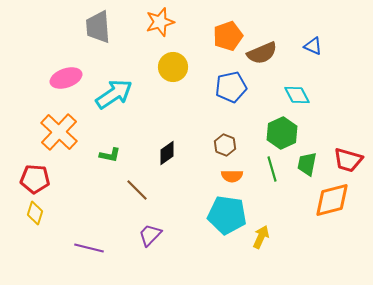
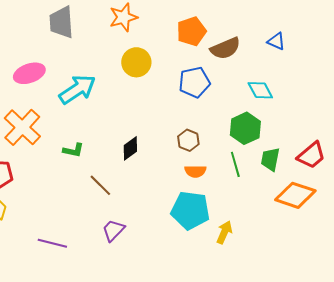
red trapezoid: (348, 160) -> (311, 155), turned -56
orange diamond: (332, 200) -> (295, 195), turned 33

